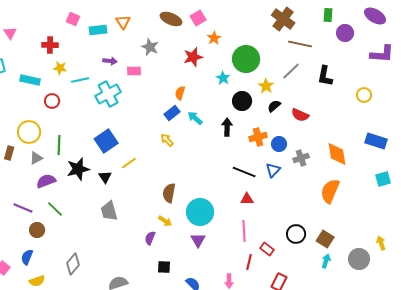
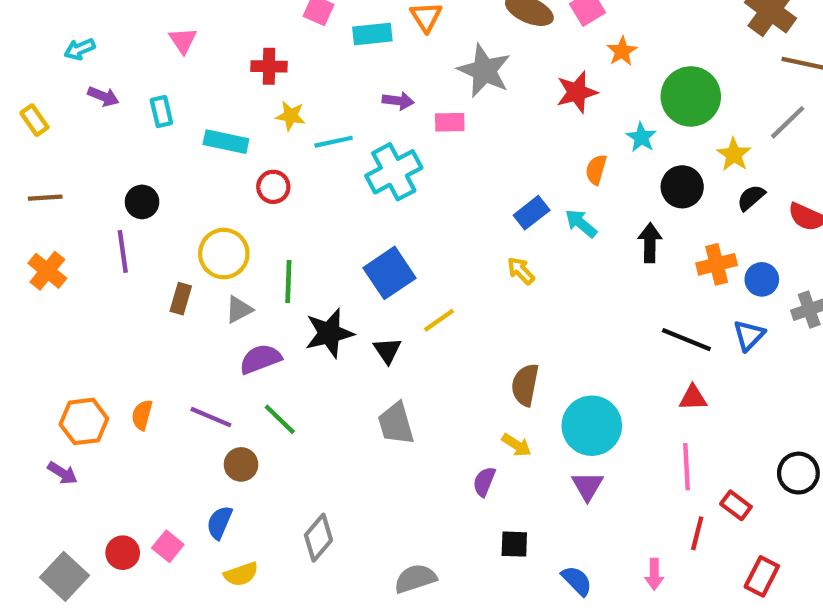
gray star: (150, 47) -> (484, 71), size x1.4
orange semicircle: (180, 93) -> (596, 170), moved

